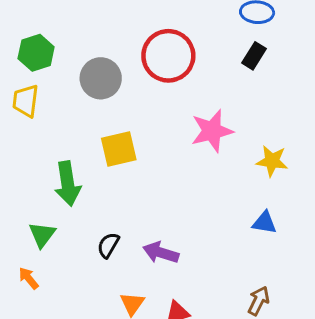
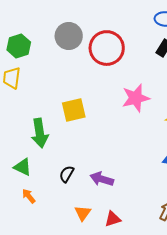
gray circle: (101, 78) -> (69, 36), moved
green triangle: (42, 235) -> (23, 167), turned -42
orange arrow: (29, 278) -> (29, 196), moved

